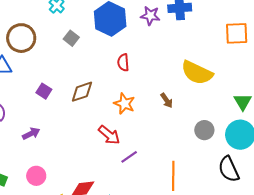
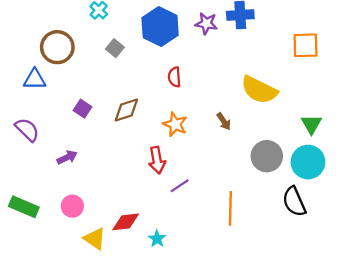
gray circle: (204, 130) -> (267, 156), size x1.4
red arrow: (109, 135) -> (157, 160), turned 40

